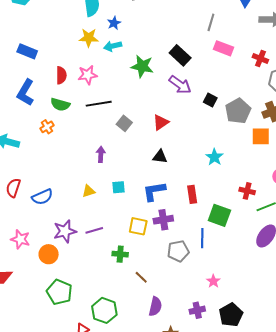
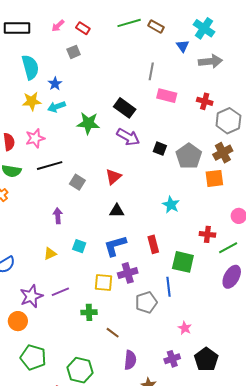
cyan square: (118, 187) -> (79, 246), turned 32

